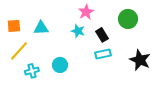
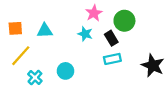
green circle: (128, 19) -> (124, 21), moved
cyan cross: (32, 71) -> (35, 77), turned -32

